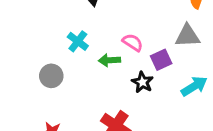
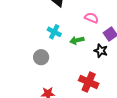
pink semicircle: (133, 42) -> (91, 18), moved

